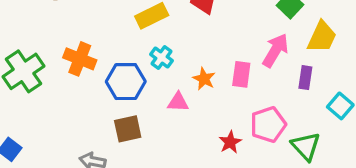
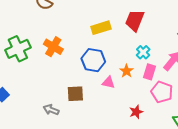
cyan cross: (161, 58) -> (143, 52), moved
blue hexagon: (126, 82) -> (93, 60), moved
pink pentagon: (268, 125) -> (162, 92), moved, turned 30

